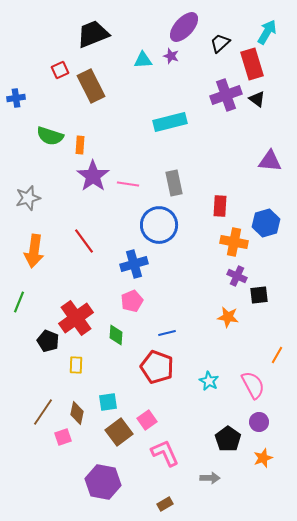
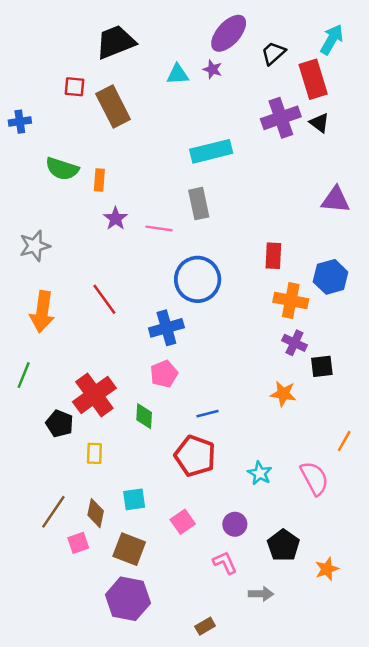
red square: (60, 70) -> (75, 87), turned 30
purple star: (93, 176) -> (116, 218), size x0.6
gray rectangle: (174, 183) -> (199, 204), moved
purple circle: (259, 422) -> (235, 524), moved
brown square: (119, 432) -> (129, 549), moved, turned -32
pink L-shape: (165, 453) -> (225, 563), moved, size x0.7

